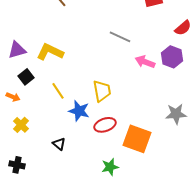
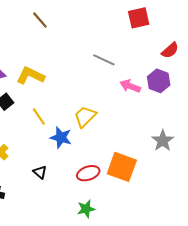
yellow trapezoid: (102, 91) -> (85, 117), turned -125
gray star: (176, 114) -> (163, 141), turned -30
red ellipse: (105, 125) -> (88, 173), moved
green star: (110, 167) -> (86, 209), moved

